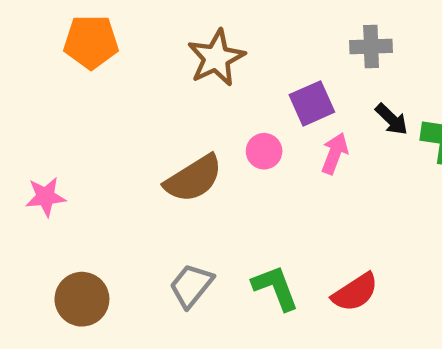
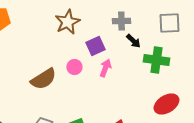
brown star: (216, 58) -> (67, 22), moved
black arrow: (392, 119) -> (133, 41), moved

